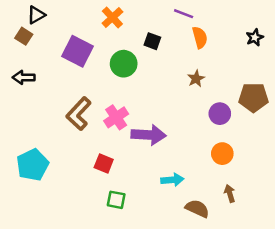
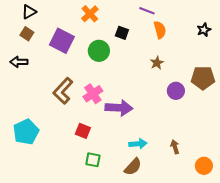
brown square: (24, 36) -> (27, 34), moved
orange circle: (222, 154) -> (204, 166), moved
brown arrow: (230, 194) -> (175, 147), moved
brown semicircle: (197, 209) -> (133, 167), moved, turned 108

